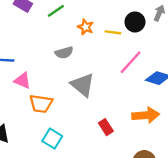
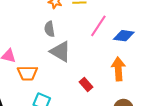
gray semicircle: (64, 53) -> (49, 29), moved, turned 105
orange arrow: (146, 115) -> (118, 69), turned -80

